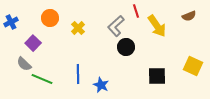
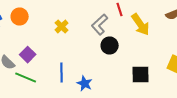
orange circle: (50, 18) -> (20, 16), moved
purple square: (33, 43) -> (28, 54), moved

